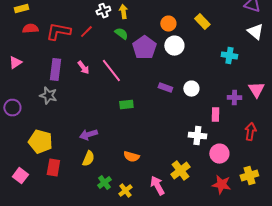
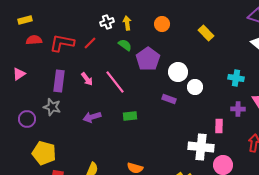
orange circle: (168, 24) -> (162, 24), moved
white circle: (174, 46) -> (178, 72), moved
cyan cross: (229, 56) -> (236, 78), moved
white circle: (191, 89) -> (195, 87), moved
purple circle: (12, 108) -> (27, 119), moved
purple arrow: (88, 135) -> (92, 117), moved
white cross: (197, 136) -> (201, 147), size x1.4

